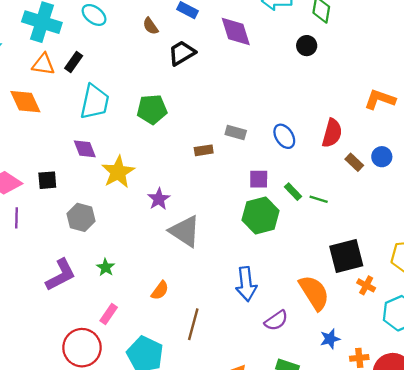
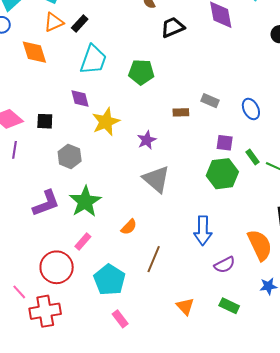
orange triangle: (43, 64) -> (54, 22), turned -40
purple star: (159, 199) -> (147, 140), moved
green star: (106, 267) -> (85, 202), size x2.0

